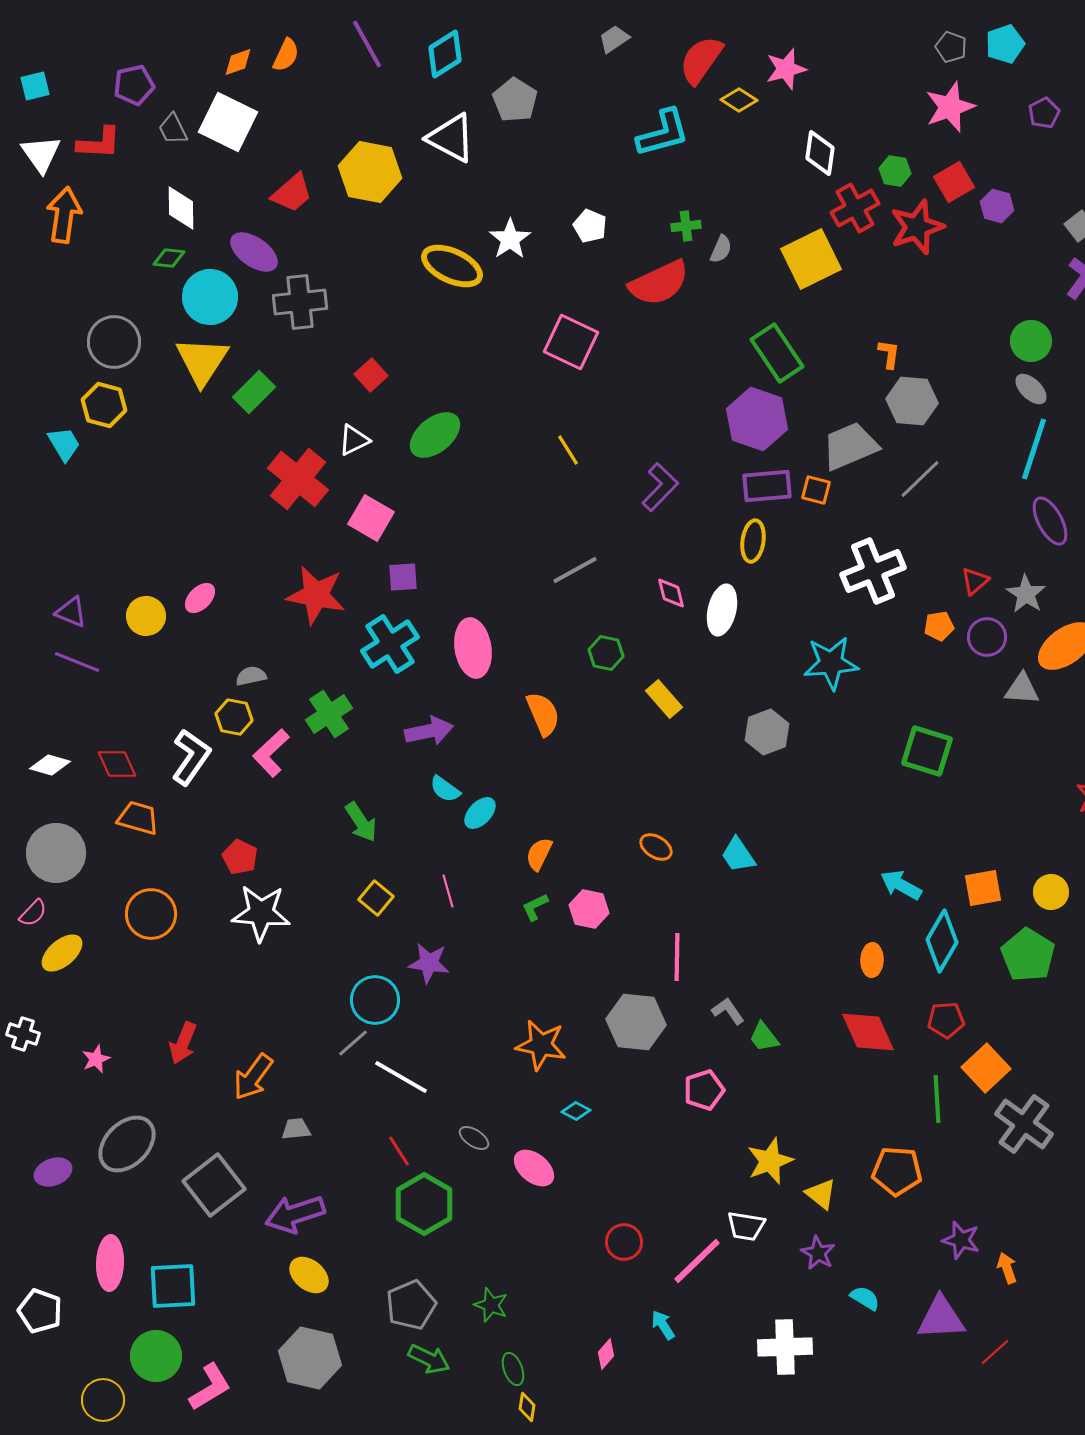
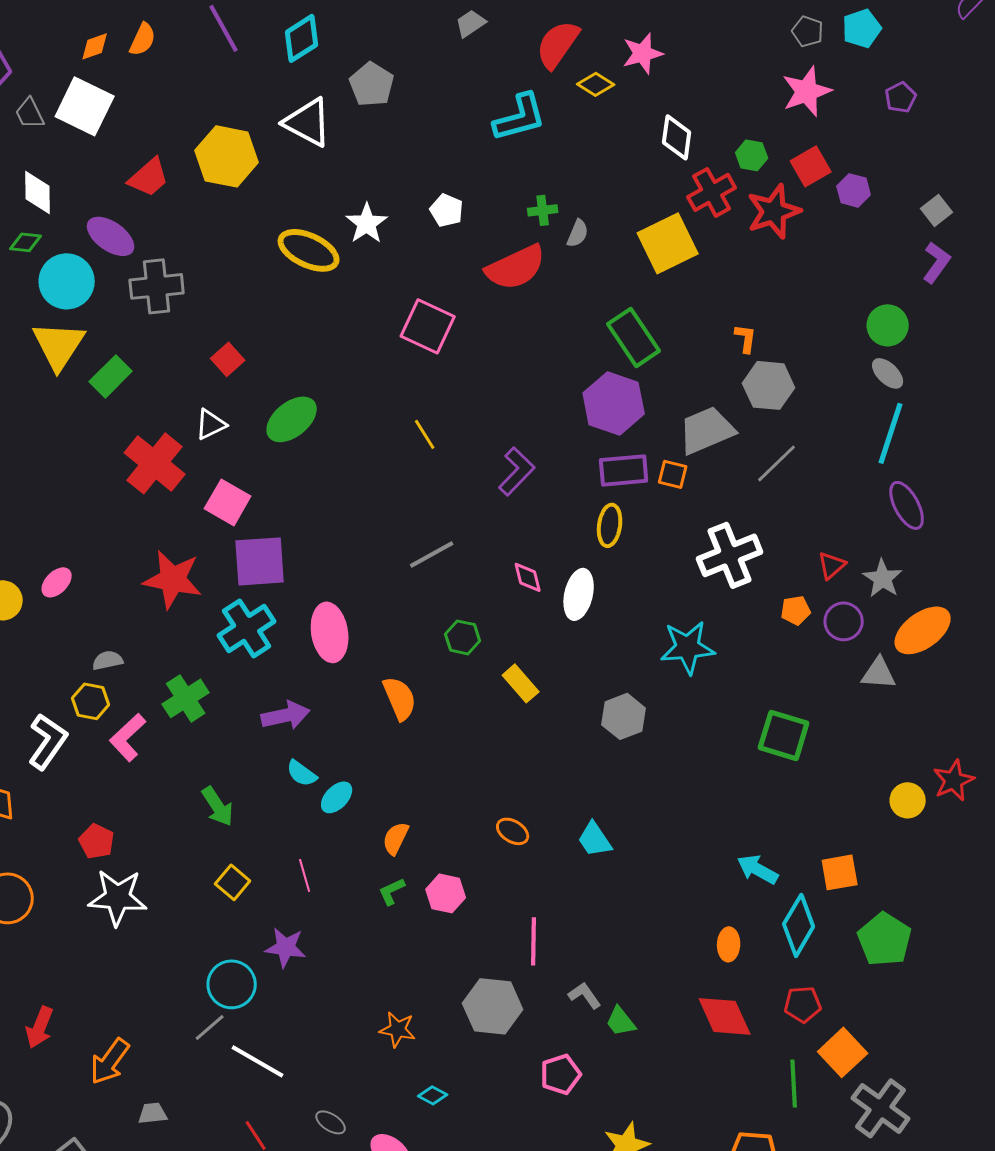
purple square: (403, 577) -> (260, 561), size x1.8
yellow circle: (1051, 892) -> (908, 800), moved
orange star: (541, 1045) -> (398, 1029), size x0.7

